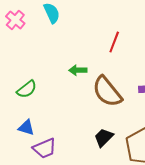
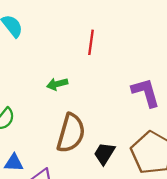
brown semicircle: (107, 92) -> (71, 133), moved, turned -112

